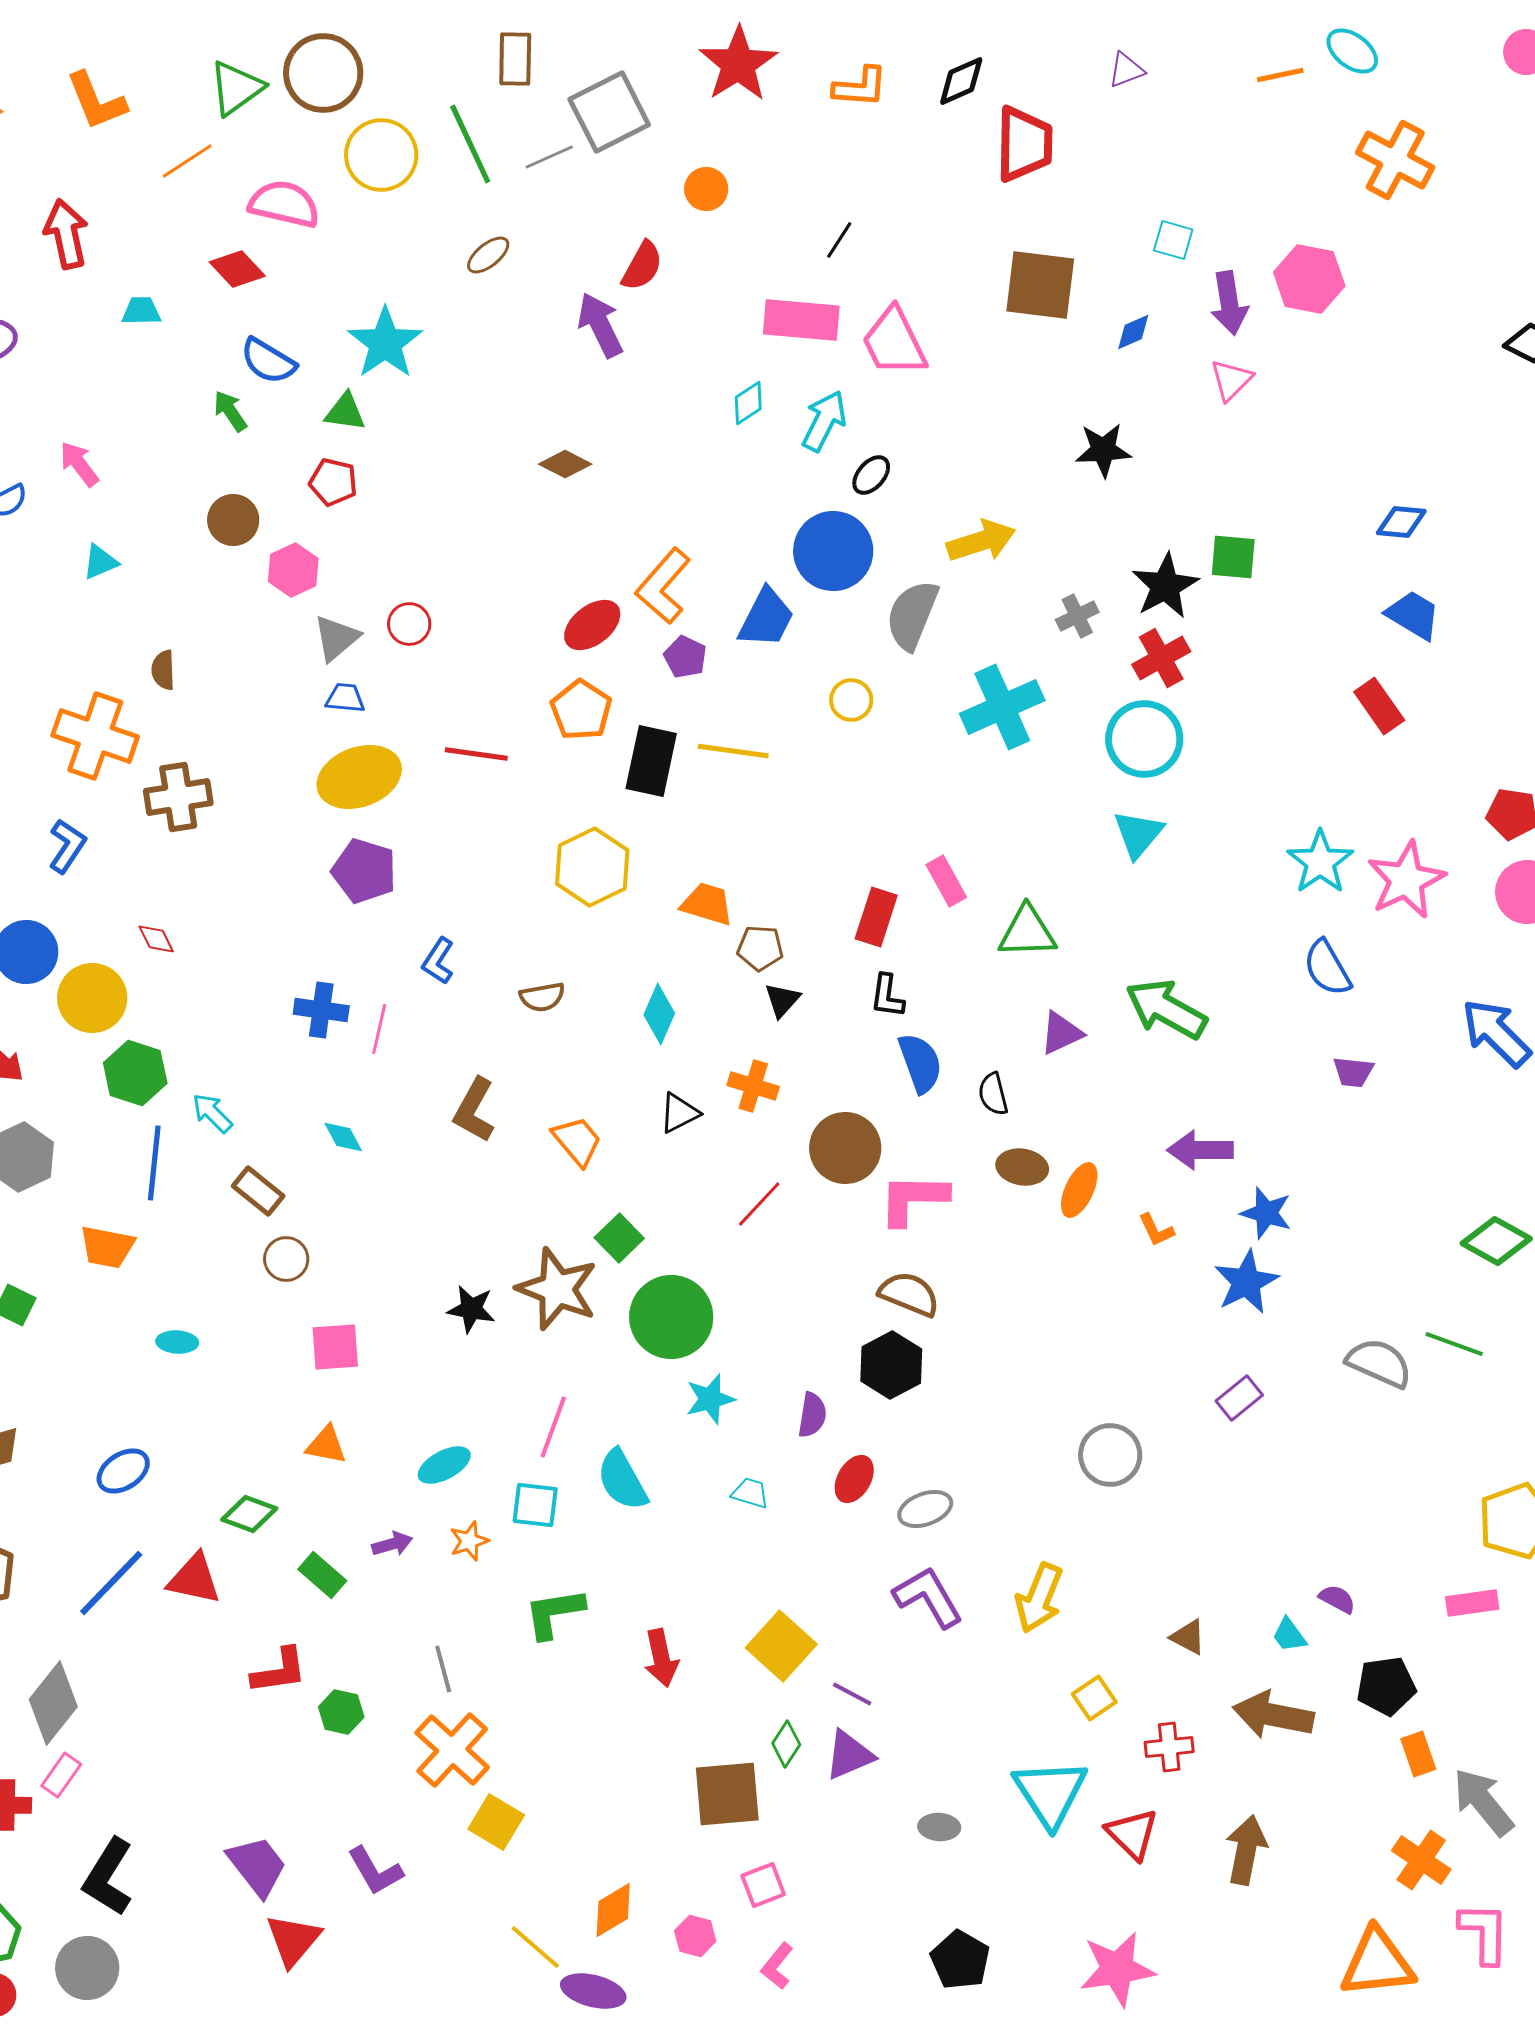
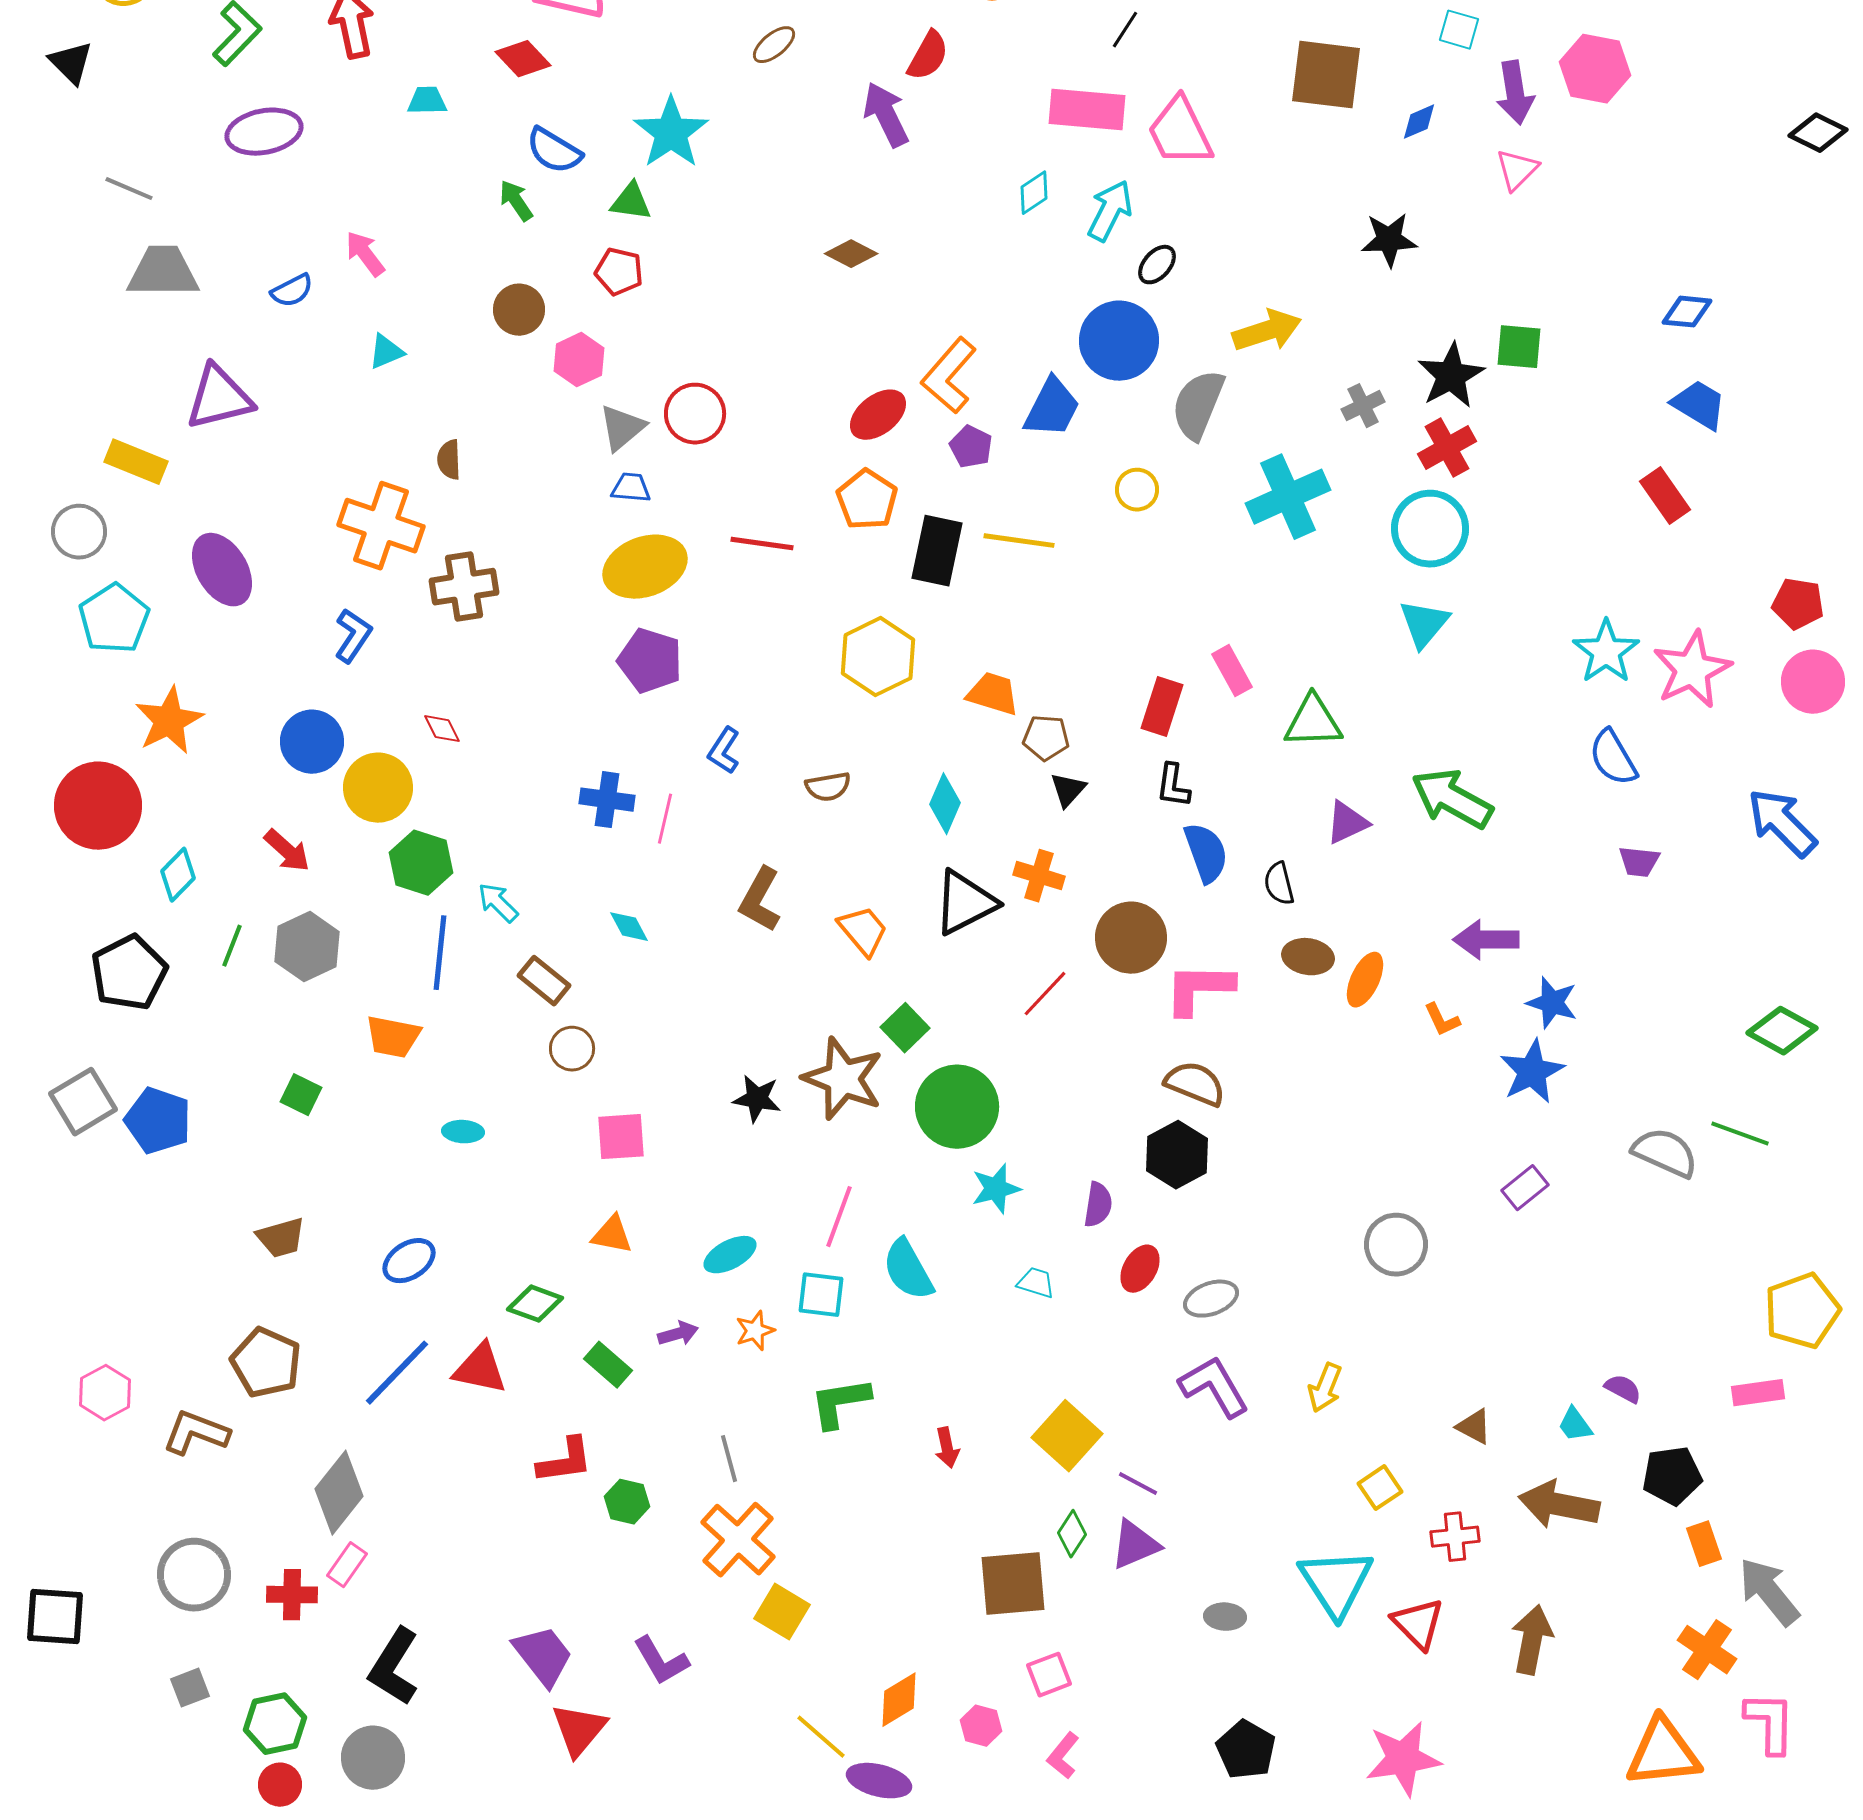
red circle: (409, 624) -> (695, 414), size x1.4
black triangle: (679, 1113) -> (965, 903), size x1.6
yellow arrow: (1039, 1598) -> (1325, 1388), size x0.7
red arrow: (661, 1658) -> (947, 1448), size x0.7

